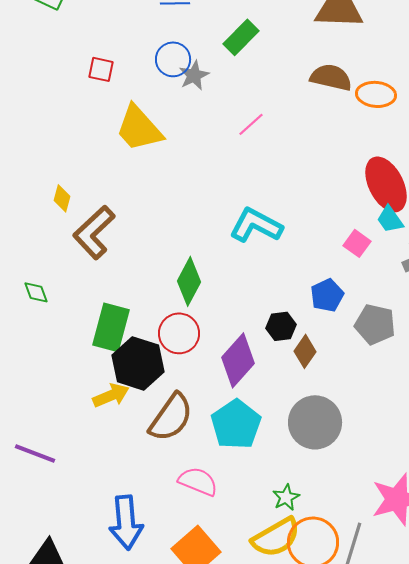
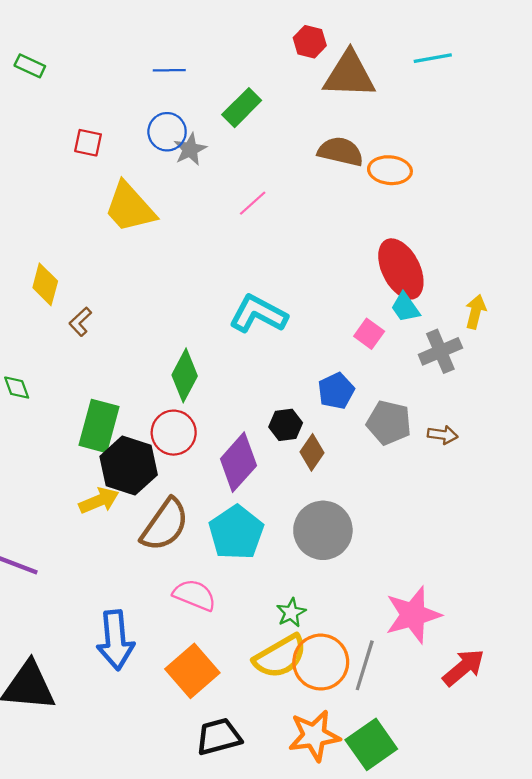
yellow diamond: (62, 198) -> (45, 284), size x1.4
brown L-shape: (94, 232) -> (80, 322), size x0.5

